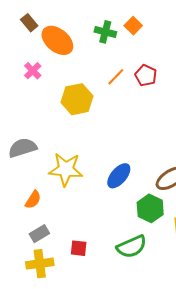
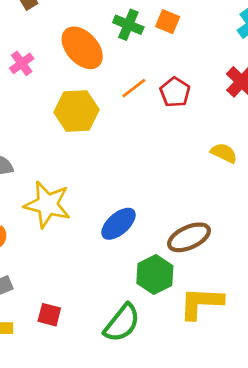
orange square: (133, 26) -> (168, 22), turned -30
orange ellipse: (57, 40) -> (82, 48), moved
green semicircle: (132, 247) -> (122, 323), turned -36

